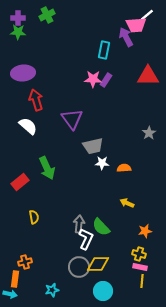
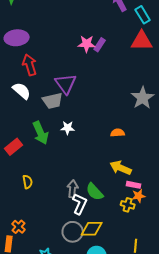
cyan rectangle: (104, 50) -> (143, 15), moved, turned -42
gray star: (149, 133) -> (143, 98), size x1.6
gray trapezoid: (93, 146) -> (53, 101), moved
white star: (102, 163) -> (68, 128), moved
yellow arrow: (127, 203) -> (121, 168), size x1.5
yellow cross: (139, 254) -> (128, 205), moved
orange cross: (25, 262) -> (19, 227), turned -32
pink rectangle: (140, 267) -> (134, 185), moved

